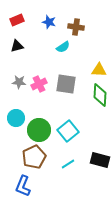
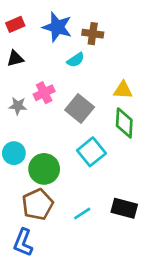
blue star: (49, 22) -> (57, 27), size x1.6
pink cross: (39, 84) -> (44, 93), moved
gray square: (66, 84) -> (80, 108), turned 30
cyan square: (68, 131) -> (91, 152), moved

